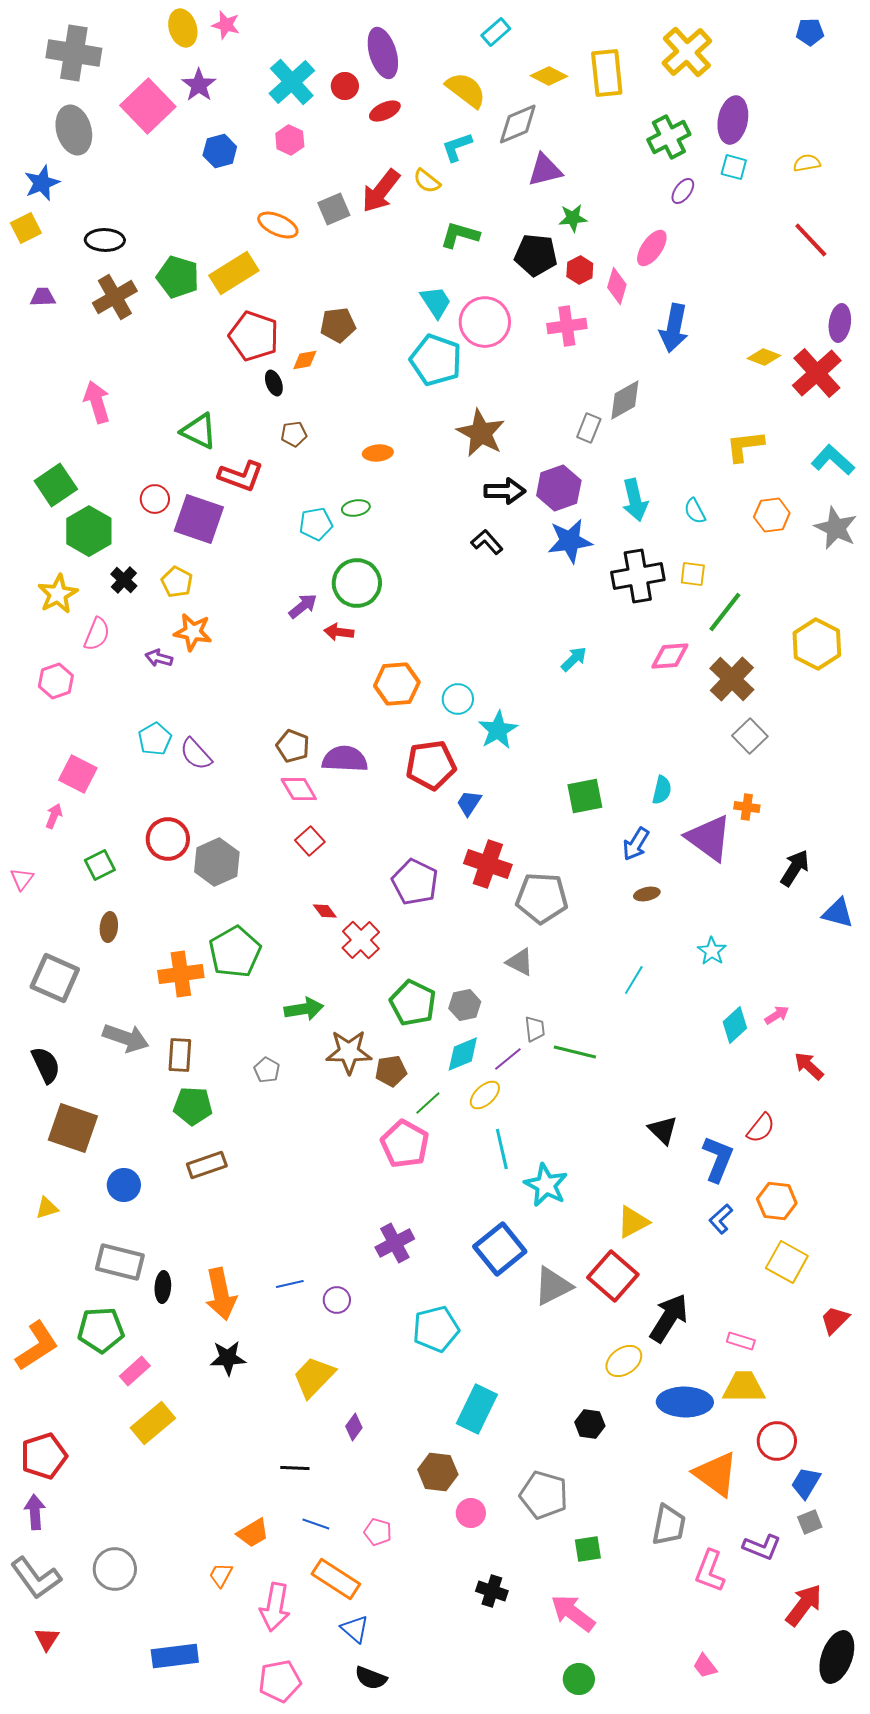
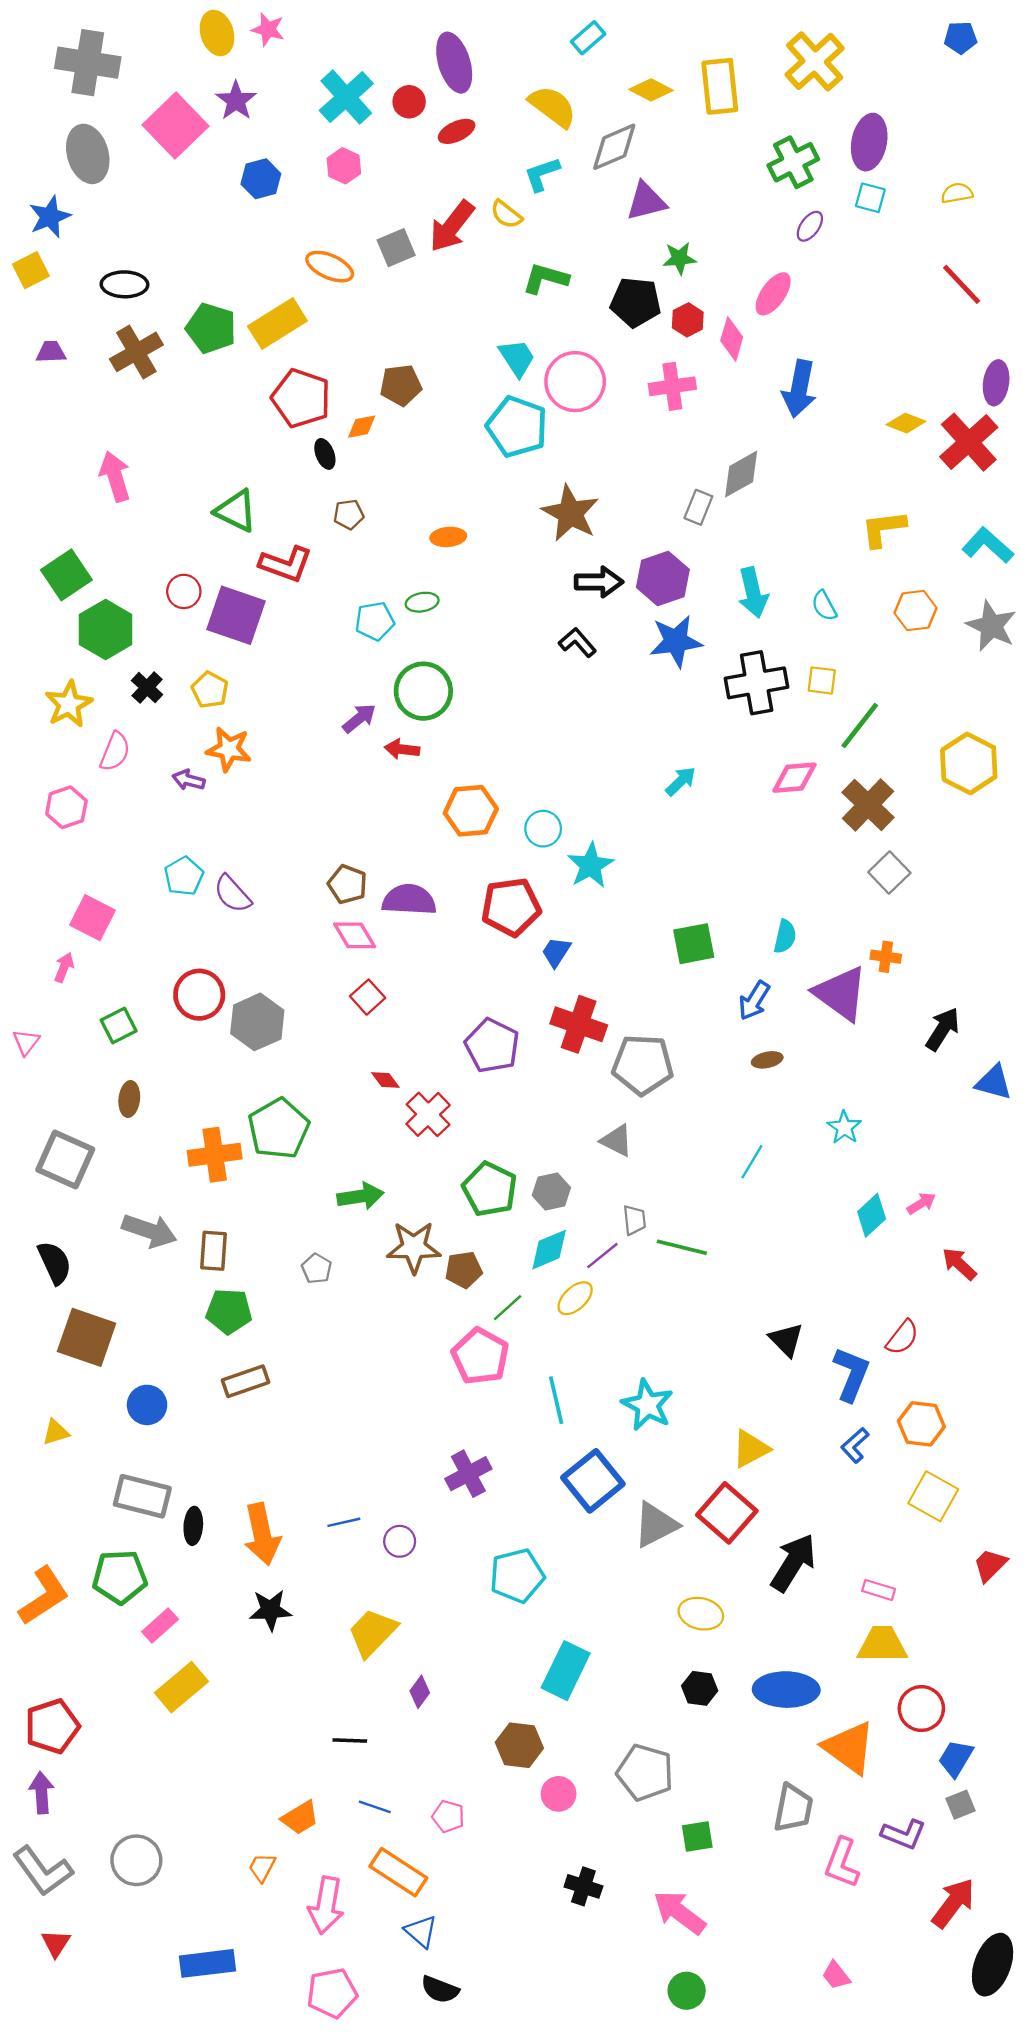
cyan line: (502, 1149) -> (556, 1400), moved
yellow ellipse: (624, 1361) -> (701, 1614), moved, turned 48
blue ellipse: (685, 1402) -> (786, 1690), moved

